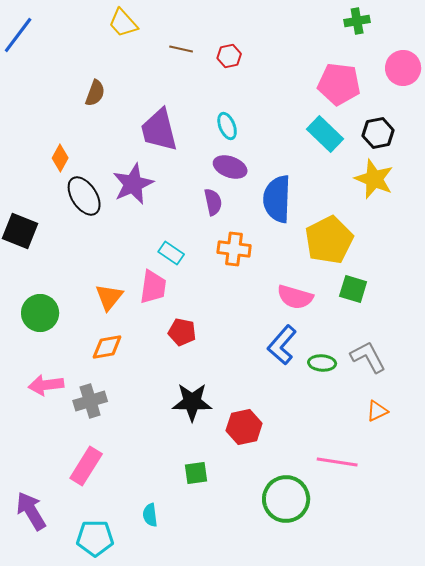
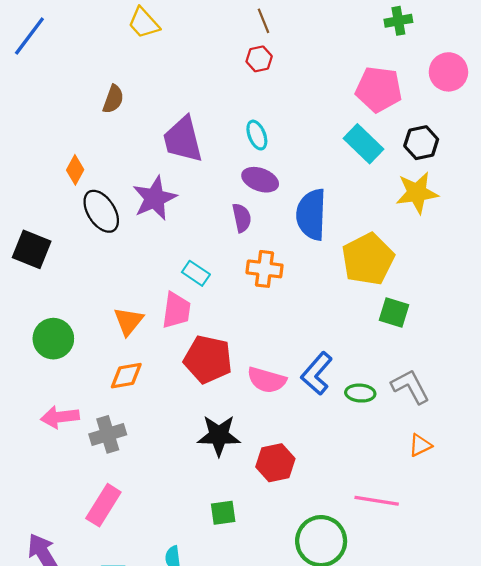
brown line: (181, 49) -> (263, 21), moved, turned 55
yellow star: (374, 179) -> (417, 193), turned -30
pink semicircle: (295, 297) -> (267, 380), moved
red pentagon: (182, 332) -> (208, 359), size x1.6

